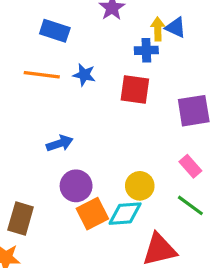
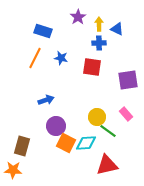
yellow arrow: (158, 29) -> (99, 24), moved
orange line: (42, 75) -> (35, 58), turned -70
yellow circle: (140, 186) -> (97, 117), moved
green line: (190, 205) -> (108, 131), moved
orange square: (92, 214) -> (66, 143), turned -36

